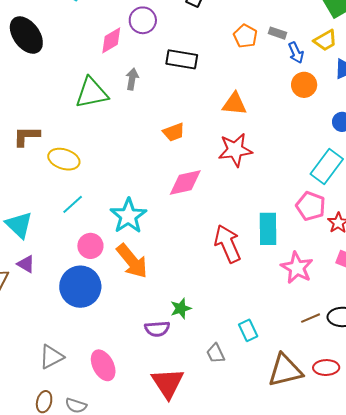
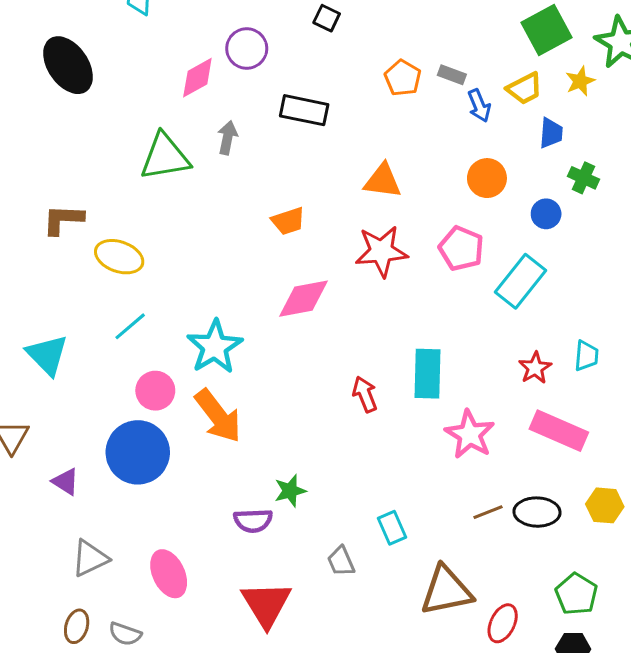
orange circle: (304, 85) -> (487, 178), moved
pink pentagon: (311, 206) -> (461, 248), moved
red arrow: (228, 244) -> (365, 394), size x0.6
purple triangle: (26, 264) -> (66, 482), moved
red ellipse: (326, 368) -> (503, 623), moved, turned -65

